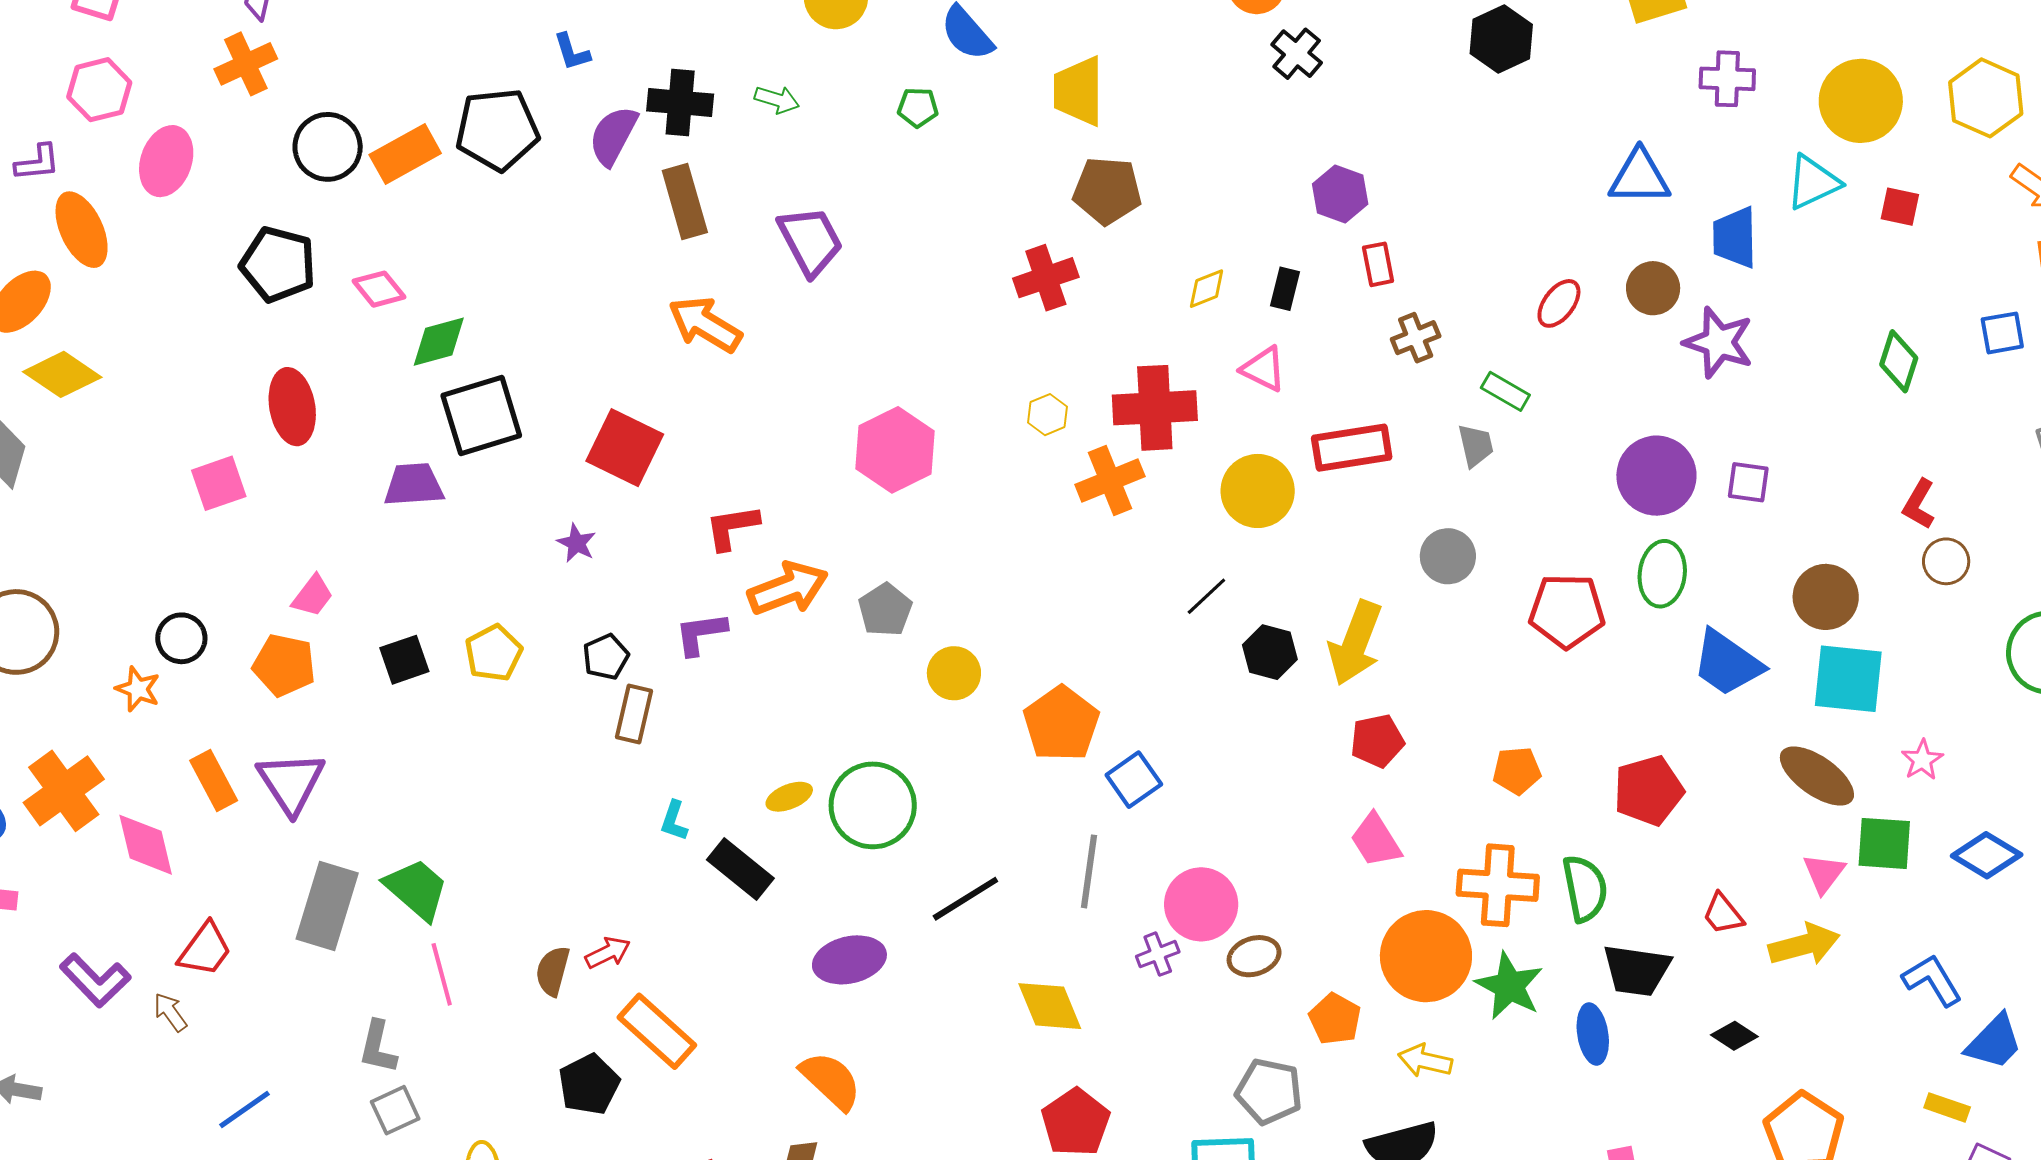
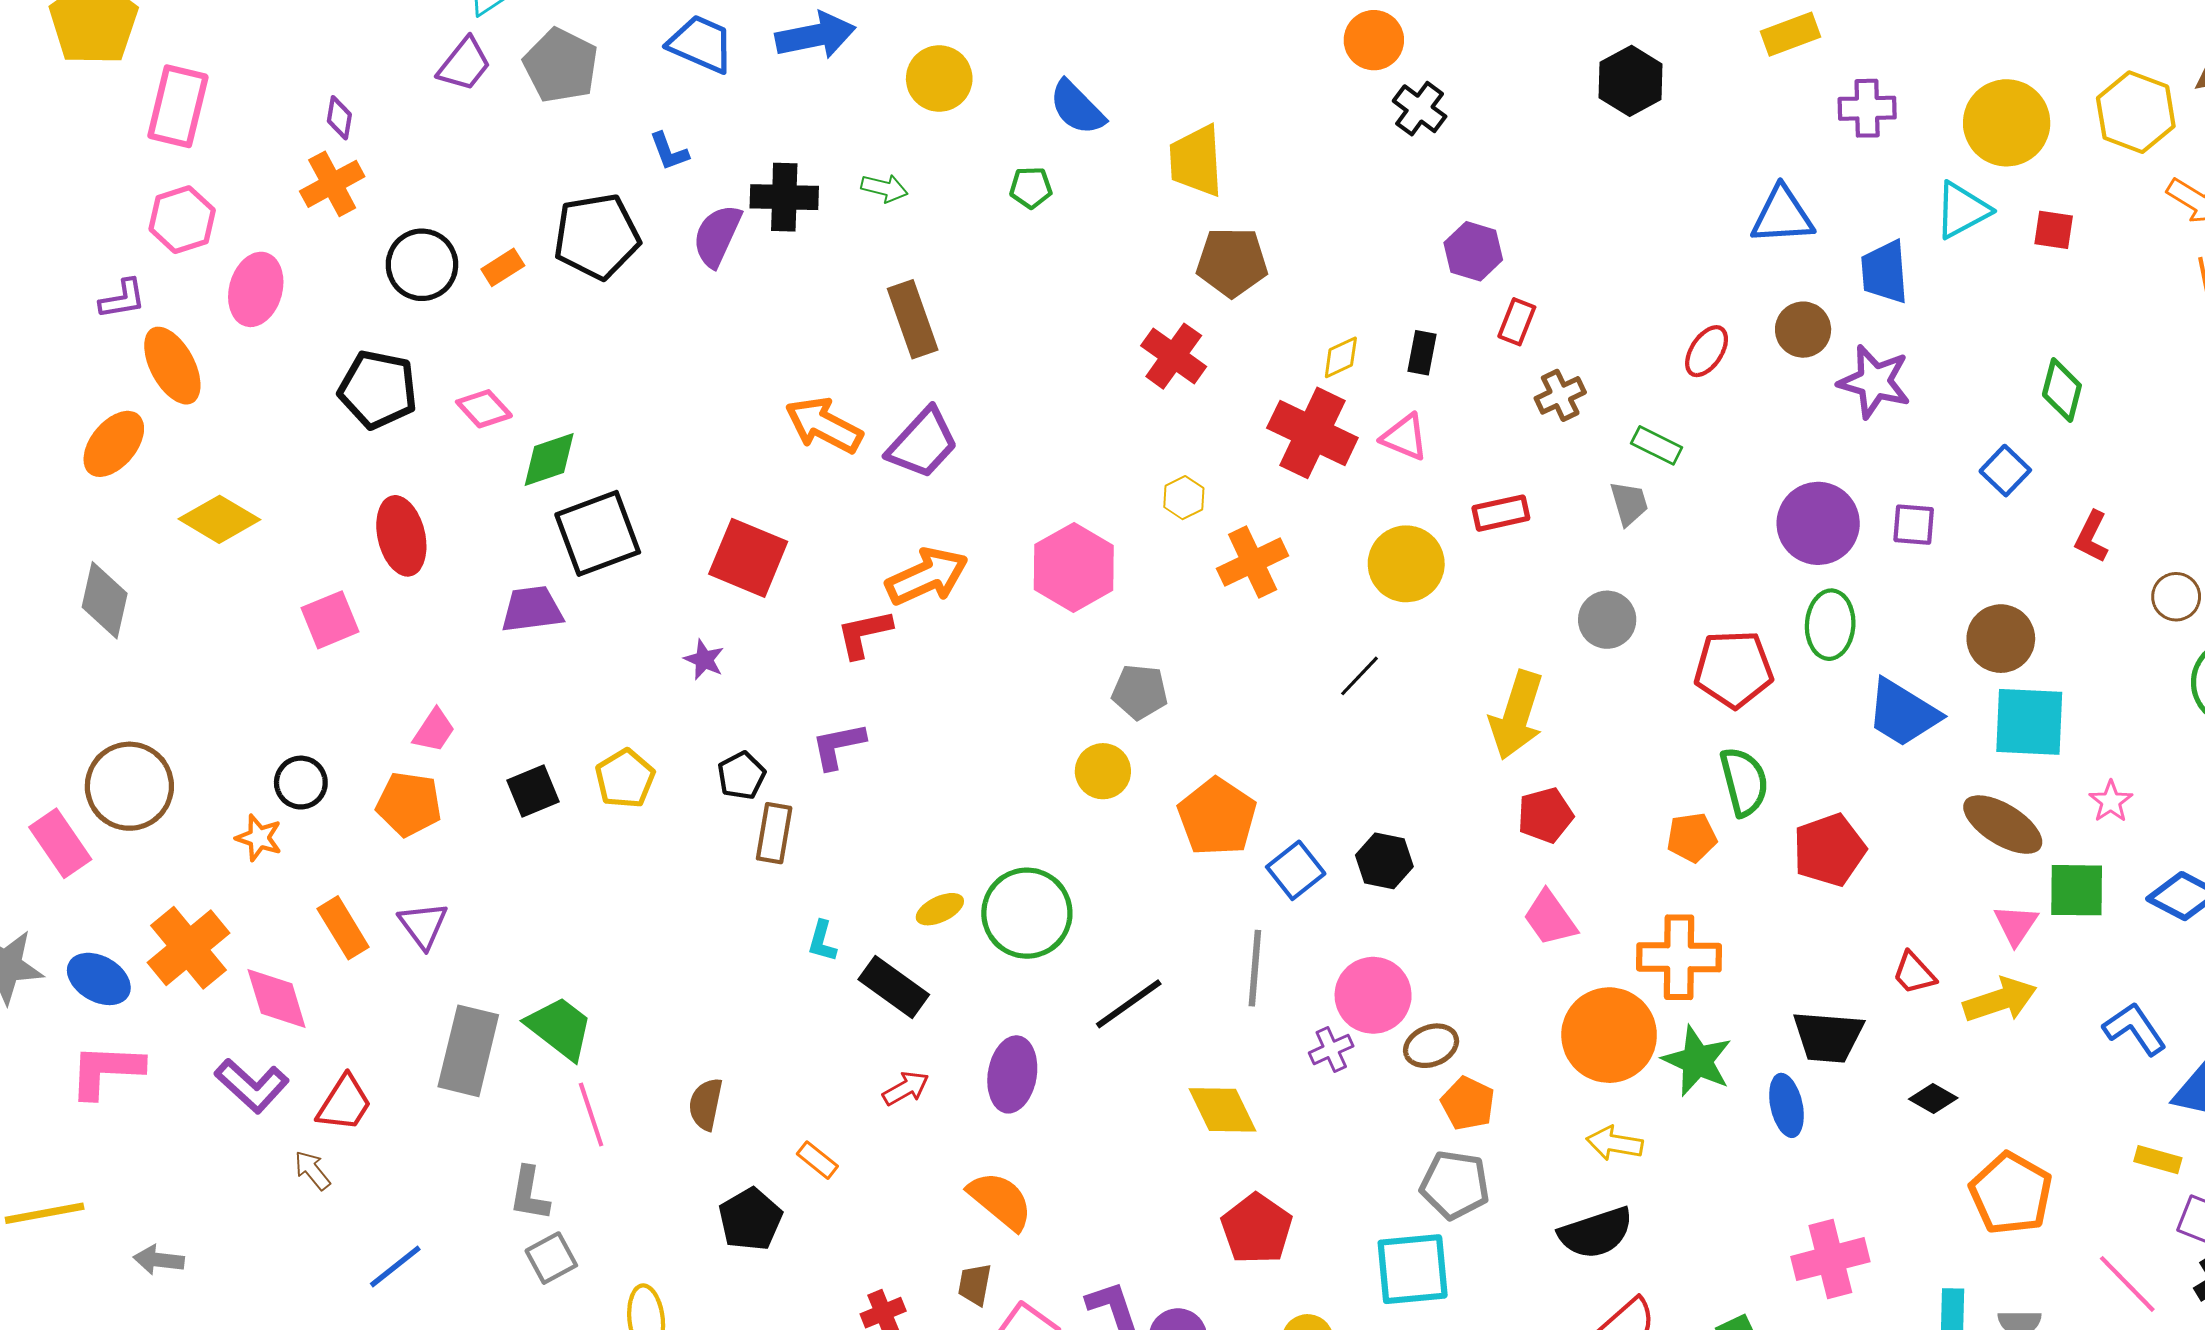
orange rectangle: (405, 154) -> (503, 267), size x0.6
brown rectangle: (685, 202) -> (913, 319), moved
purple trapezoid: (810, 241) -> (923, 443), moved, turned 74
red rectangle: (1378, 264) -> (1517, 322), turned 36
red cross: (1046, 278) -> (1174, 356), turned -32
blue square: (2002, 333) -> (2005, 471), moved, turned -33
yellow diamond: (62, 374) -> (219, 519), moved
red cross: (1155, 408) -> (1312, 433), moved, turned 32
red rectangle: (1352, 448) -> (1501, 513), size x0.7
pink hexagon: (895, 450) -> (1074, 567), moved
brown circle: (1946, 561) -> (2176, 597), moved
orange arrow: (788, 588) -> (927, 576), moved
gray pentagon: (885, 610) -> (1140, 692), moved, turned -30
black hexagon: (1270, 652) -> (1384, 861), moved
purple triangle: (291, 783) -> (423, 925), size x0.7
green semicircle: (1585, 888) -> (1744, 782), moved
red arrow: (608, 953) -> (906, 1088), moved
purple ellipse: (849, 960) -> (1012, 1074), turned -64
purple L-shape: (95, 980) -> (252, 1086), moved
orange pentagon: (1335, 1019) -> (1468, 1103), moved
orange rectangle: (657, 1031) -> (817, 1160), size x0.5

